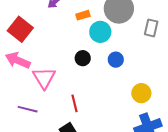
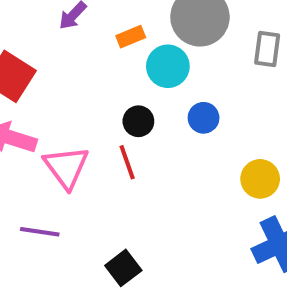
red line: (75, 103) -> (127, 162), moved

